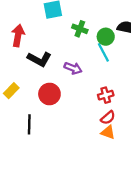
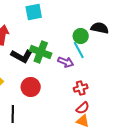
green cross: (80, 29) -> (41, 52), moved, size x1.5
purple arrow: (73, 68) -> (66, 62), moved

